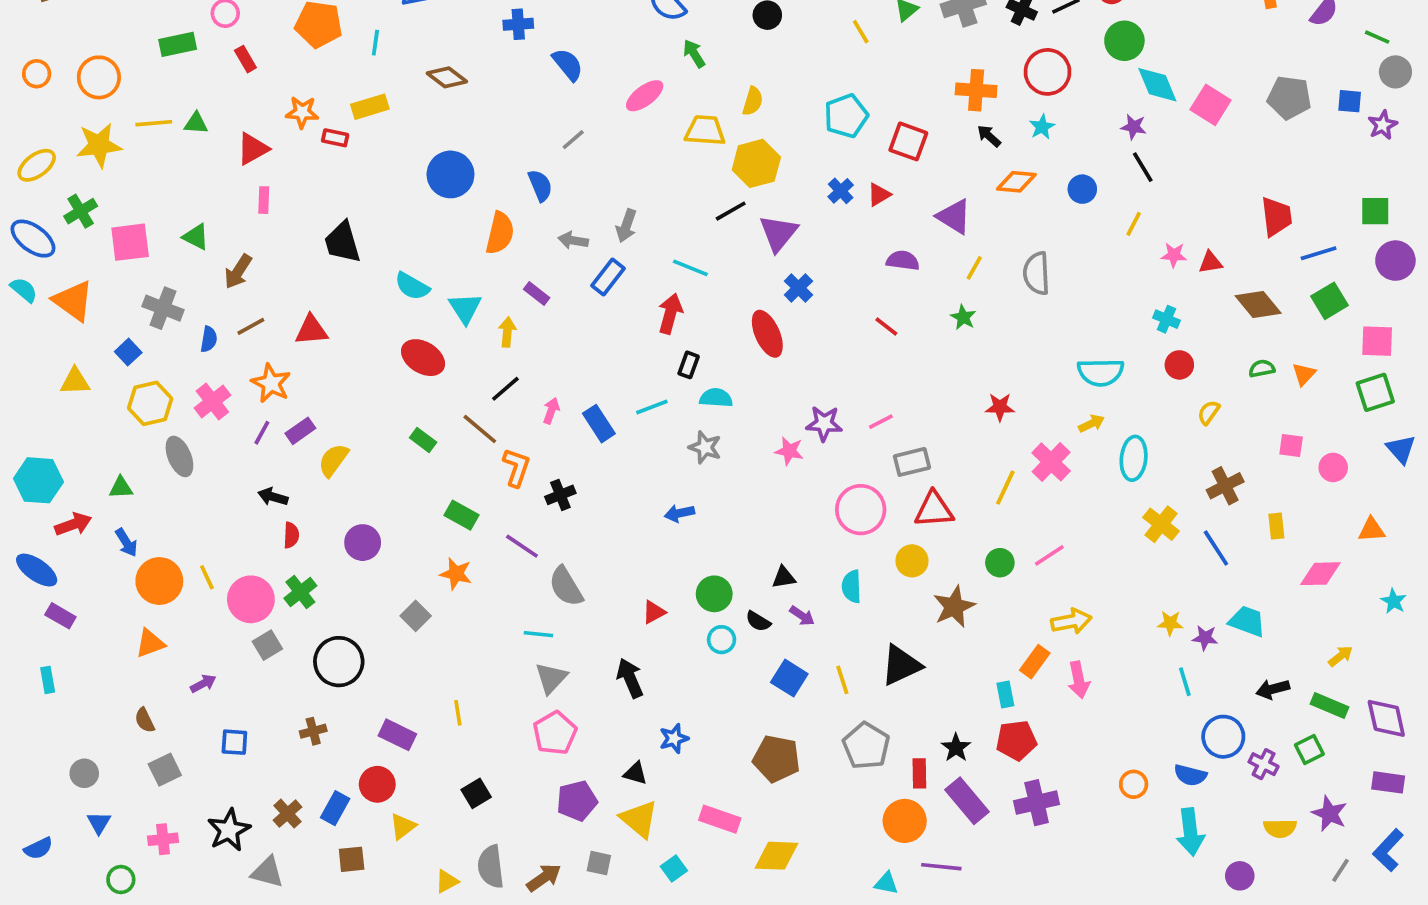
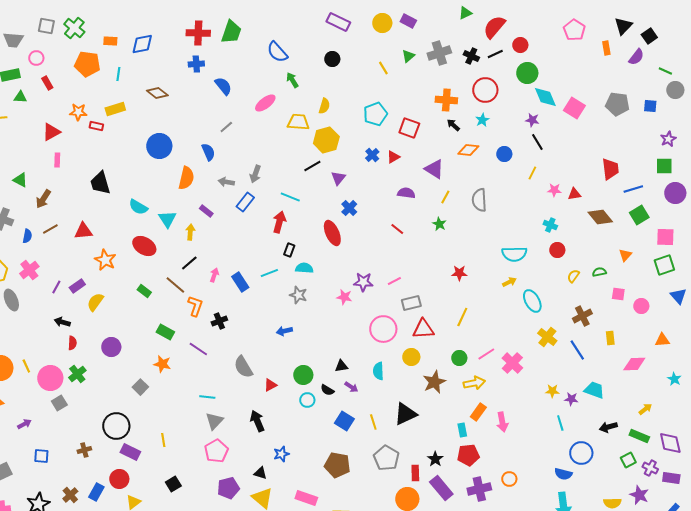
green triangle: (196, 123) -> (20, 97), moved
purple star: (1383, 125) -> (668, 139), moved
purple triangle: (778, 233) -> (338, 178), size x0.7
green semicircle: (1262, 369) -> (599, 272), moved
orange star: (271, 383) -> (105, 260), moved
cyan ellipse: (1134, 458) -> (532, 301), turned -35
pink cross: (1051, 462) -> (512, 363), moved
gray semicircle: (566, 586) -> (243, 367), moved
yellow arrow: (1071, 621) -> (474, 383), moved
black circle: (339, 662) -> (116, 426), moved
purple cross: (1264, 764) -> (650, 468), moved
orange circle: (1134, 784) -> (509, 479), moved

